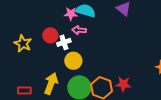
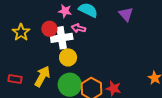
pink star: (71, 14) -> (65, 11), moved
white cross: (64, 42) -> (62, 38), size x1.5

